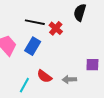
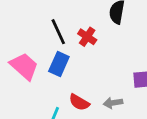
black line: (35, 22) -> (58, 32), turned 60

